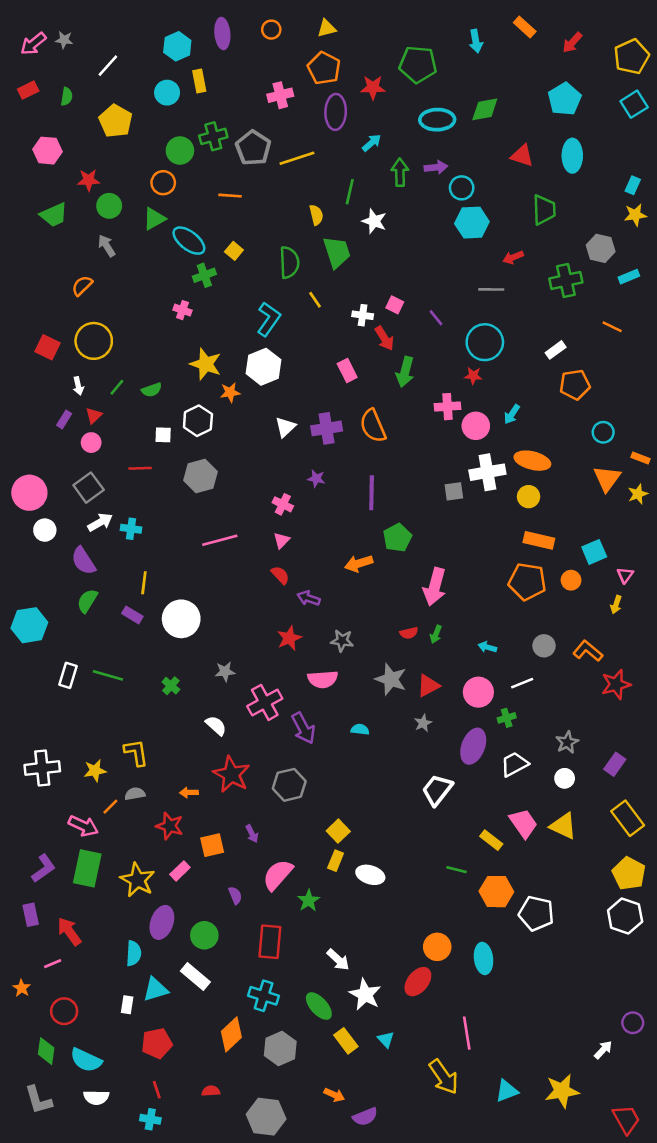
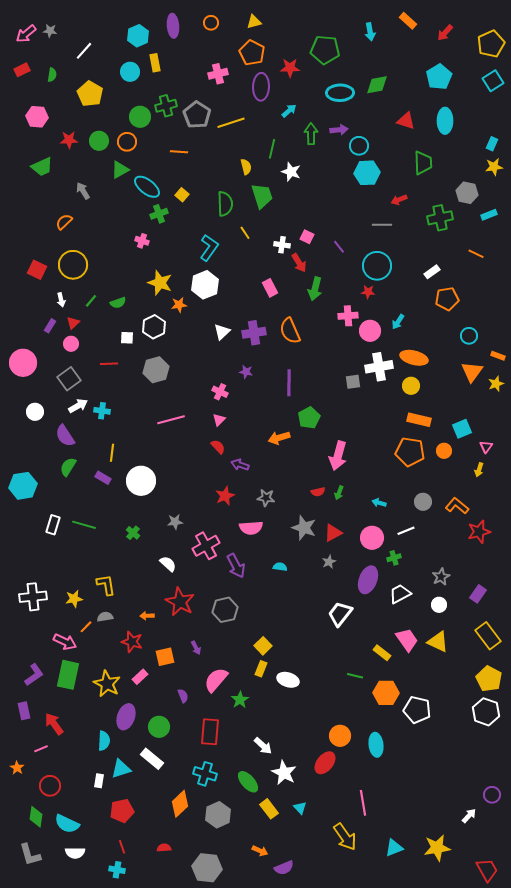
green circle: (109, 206) -> (99, 141), moved
pink circle: (29, 493) -> (23, 363), moved

